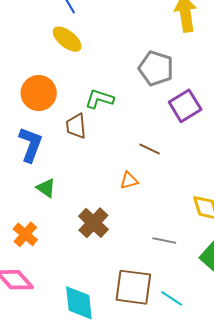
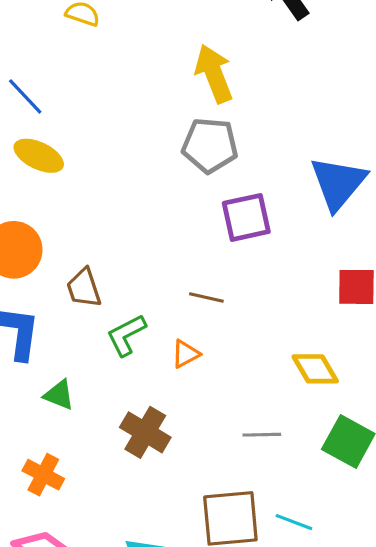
gray pentagon: (156, 68) -> (210, 145), moved
green L-shape: (99, 99) -> (126, 335), moved, turned -32
purple square: (185, 106) -> (246, 217), turned 32

